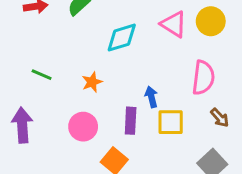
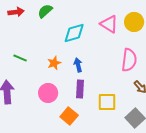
blue arrow: (151, 97) -> (78, 65), moved
yellow square: (171, 122) -> (107, 102), moved

